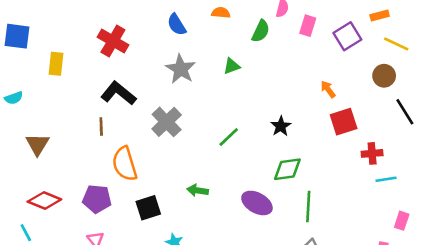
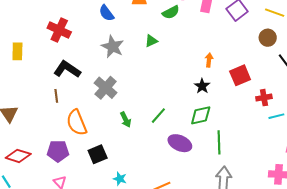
green semicircle: (261, 31) -> (171, 12), turned 42
orange arrow: (328, 89) -> (209, 60), moved, turned 48
black star: (281, 126) -> (202, 86), moved
green line: (229, 137) -> (158, 116), moved
green arrow: (198, 190) -> (126, 120), moved, turned -119

